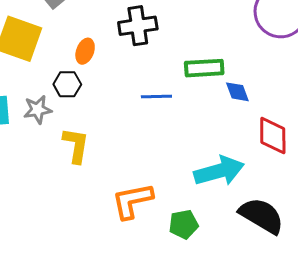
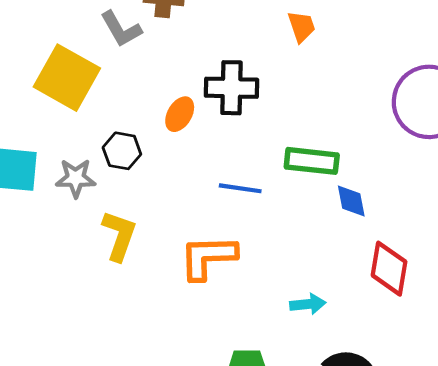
orange ellipse: (85, 51) -> (180, 114), moved
cyan arrow: (219, 171) -> (308, 304), size x0.5
orange L-shape: (132, 201) -> (208, 257), moved

